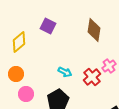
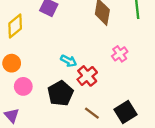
red cross: (92, 77) -> (87, 76), moved

